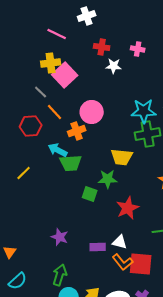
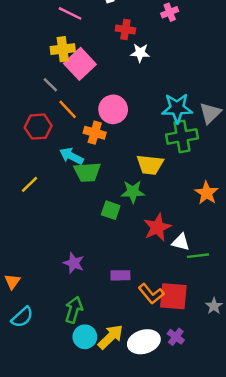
pink cross: (138, 49) -> (170, 12), moved, turned -32
orange cross: (77, 131) -> (95, 133), turned 36
white triangle: (120, 242) -> (181, 242), moved

